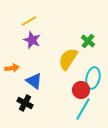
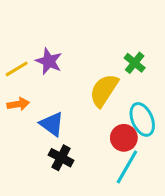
yellow line: (29, 21) -> (17, 69), moved
cyan ellipse: (93, 78) -> (142, 119), turned -35
black cross: (25, 103) -> (61, 158), moved

